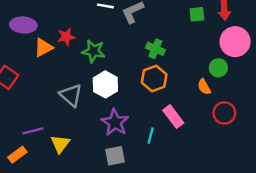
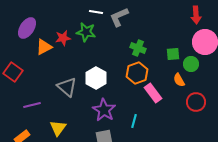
green square: (197, 14) -> (173, 54), moved
purple ellipse: (23, 25) -> (27, 28), turned -60
green star: (94, 51) -> (86, 32), moved
pink rectangle: (173, 117) -> (153, 93), moved
purple line: (33, 131) -> (32, 105), moved

